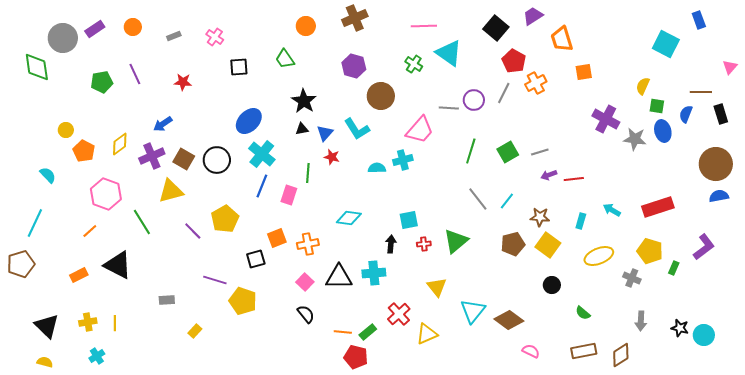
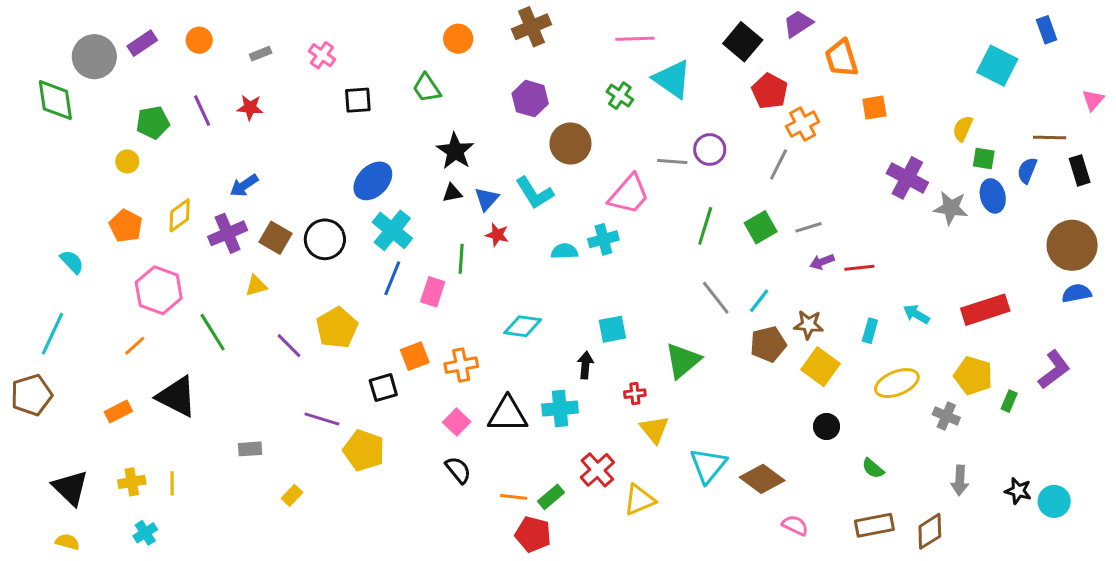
red star: (183, 82) -> (250, 108), moved
gray line: (504, 93) -> (779, 164), moved
yellow circle: (66, 130) -> (127, 161), moved
yellow triangle: (171, 191) -> (256, 286), size x0.6
red cross: (424, 244) -> (635, 394), moved
brown pentagon: (513, 244) -> (768, 344), moved

